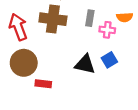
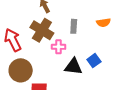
brown cross: (53, 19) -> (42, 30), turned 30
pink cross: (107, 30) -> (59, 47), moved

